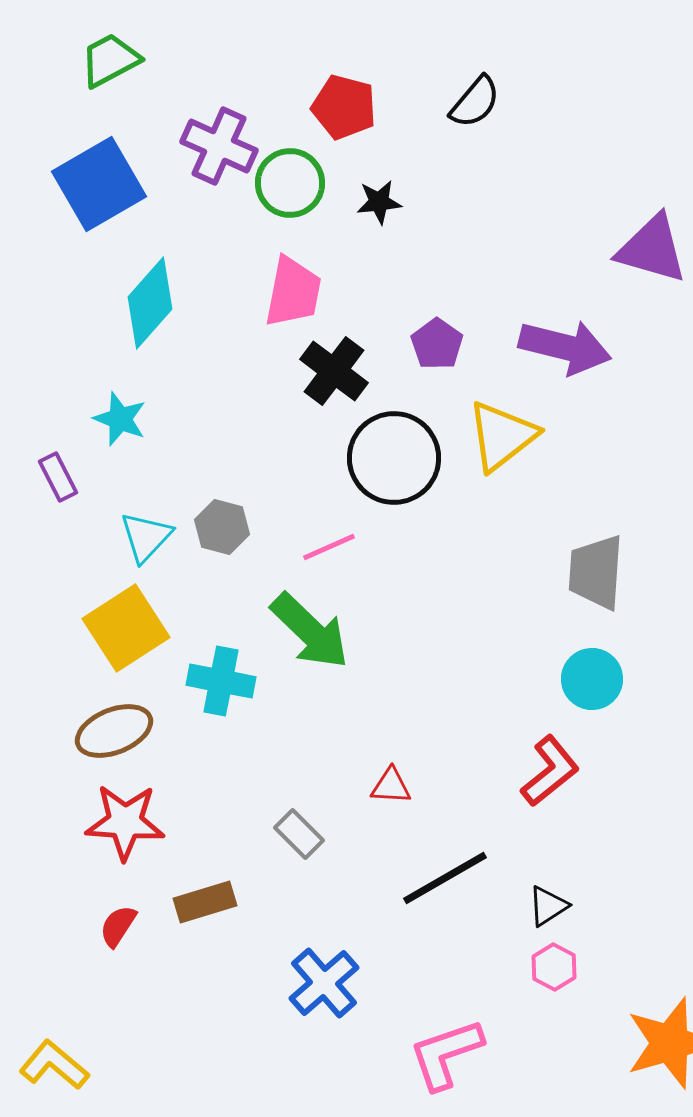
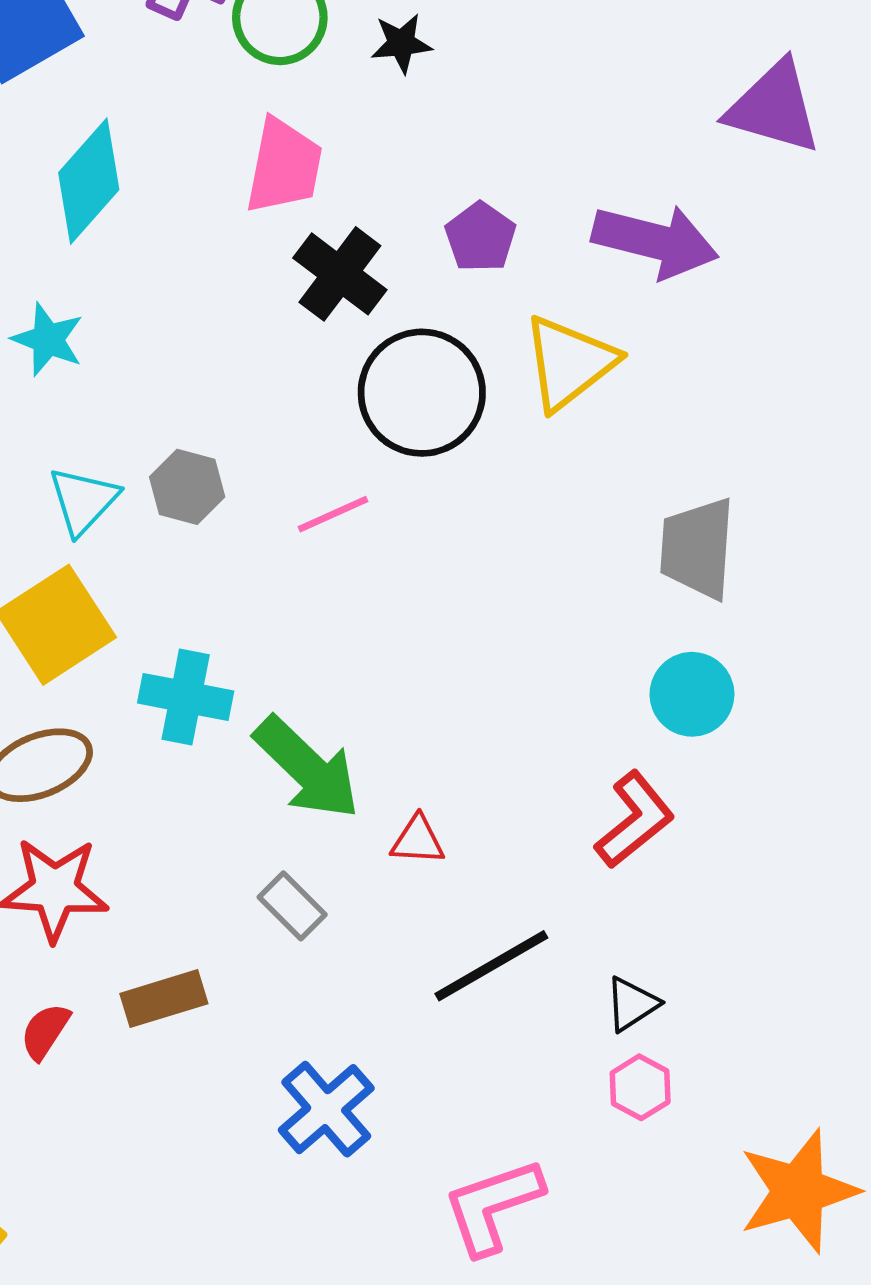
green arrow: (310, 631) -> (307, 768), moved

